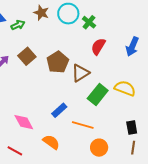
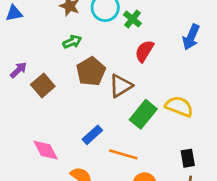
green arrow: (18, 25) -> (72, 42), moved
blue arrow: (132, 47) -> (191, 37), moved
brown square: (27, 56) -> (43, 85), moved

